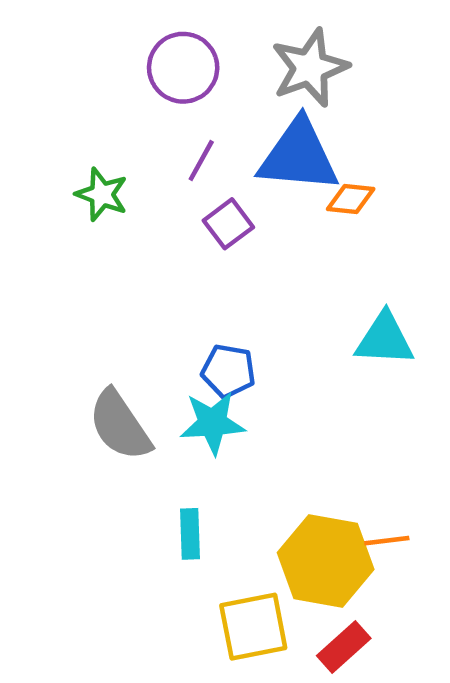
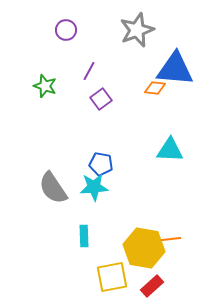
purple circle: (183, 68) -> (66, 30), moved, size x0.7
blue triangle: (299, 156) -> (175, 69), moved

